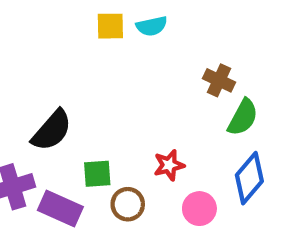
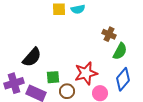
red star: (169, 165) -> (86, 73), size x1.6

